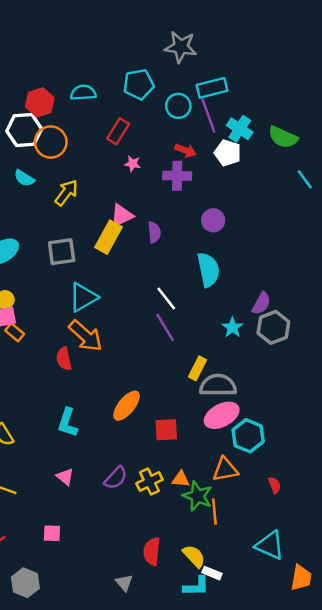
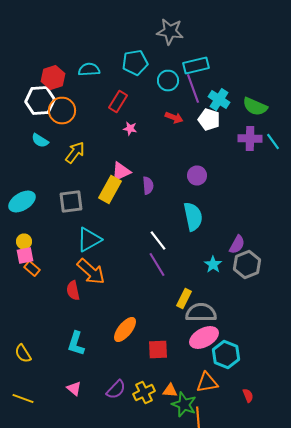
purple cross: (177, 176) -> (250, 138), moved

